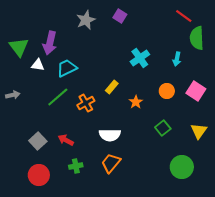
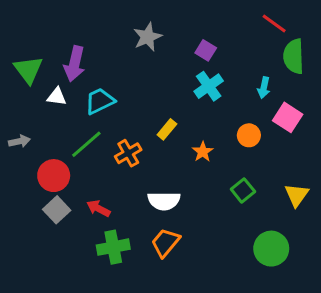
purple square: (120, 16) -> (206, 50), moved
gray star: (86, 20) -> (148, 37), moved
pink square: (196, 91) -> (288, 117), moved
green cross: (76, 166) -> (113, 247), size x1.5
red circle: (39, 175) -> (54, 176), moved

